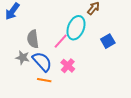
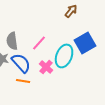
cyan ellipse: (76, 28) -> (64, 56), moved
blue square: (108, 41) -> (85, 43), size x1.5

